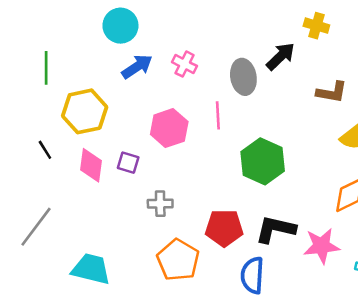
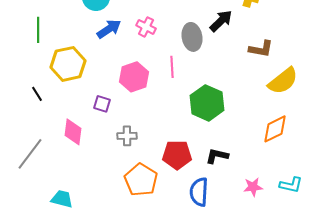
pink diamond: (91, 165) -> (73, 132), moved
black L-shape: (275, 229) -> (217, 156), size x0.7
pink star: (322, 246) -> (253, 187), moved, size x0.7
cyan trapezoid: (91, 269) -> (62, 199), moved, size x0.7

